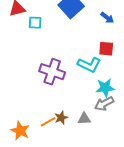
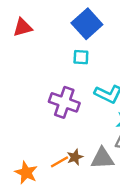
cyan square: (35, 23) -> (81, 57), moved
gray triangle: (84, 119) -> (102, 158), size x1.5

